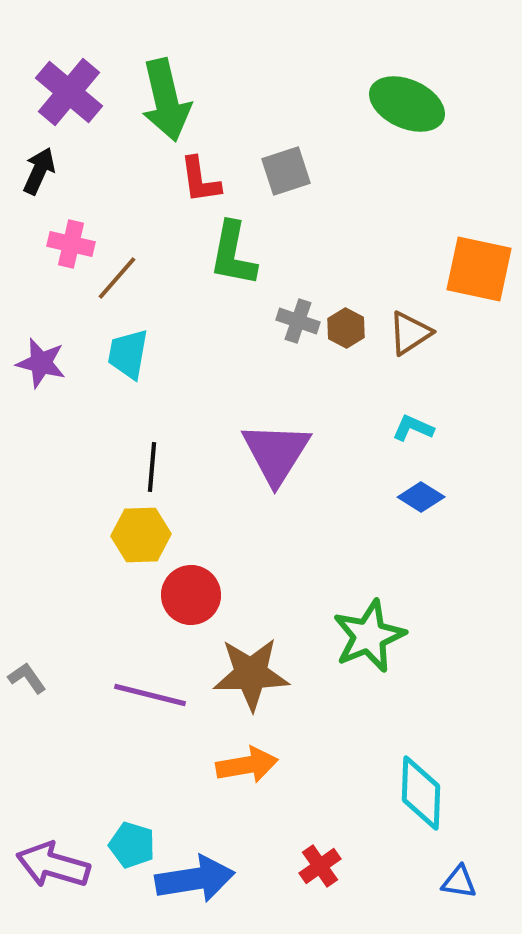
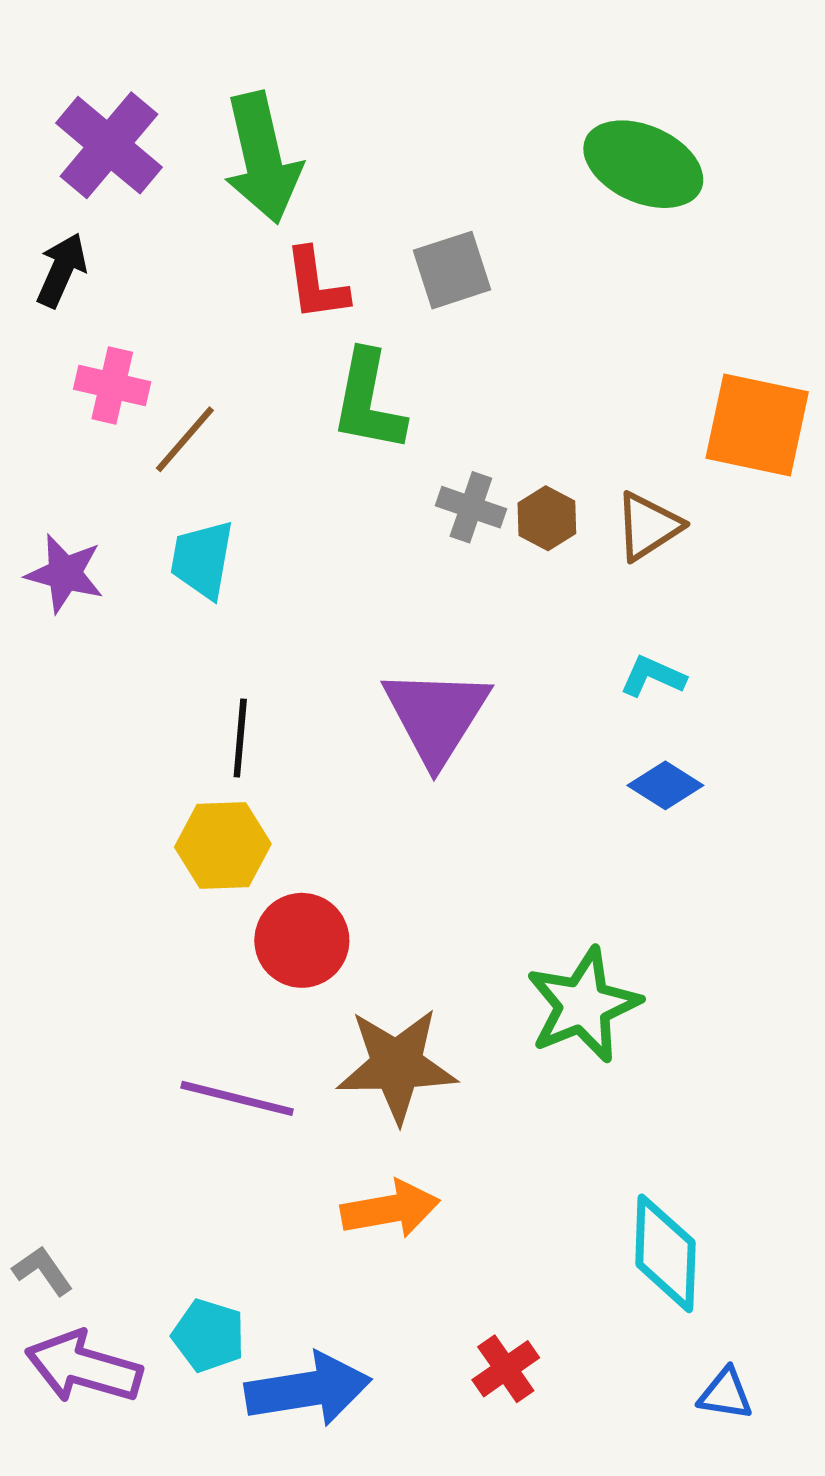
gray L-shape: (27, 678) -> (43, 1271), moved

